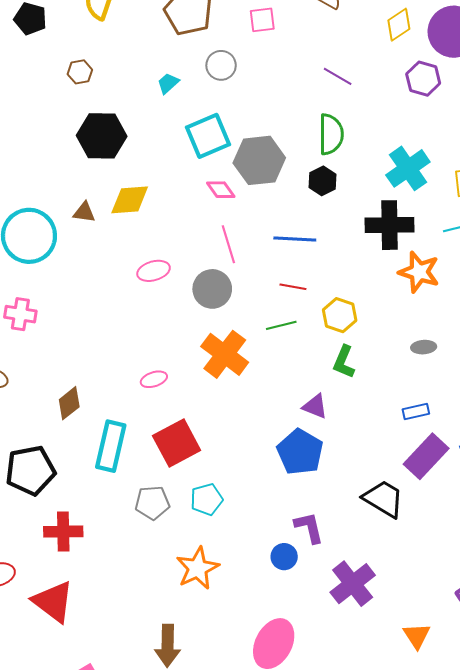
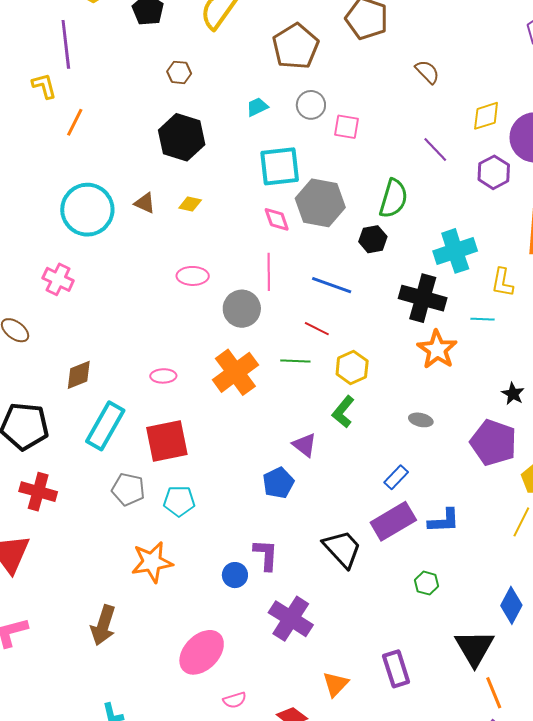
pink square: (262, 20) -> (346, 127), moved
purple line: (338, 76) -> (435, 150), moved
yellow diamond: (130, 200) -> (190, 204), size x0.6
blue rectangle: (416, 411) -> (396, 477), turned -50
blue pentagon: (300, 452) -> (278, 483), size x0.7
purple cross: (353, 584) -> (291, 619), turned -36

